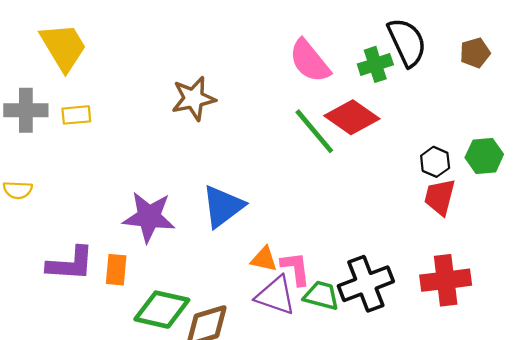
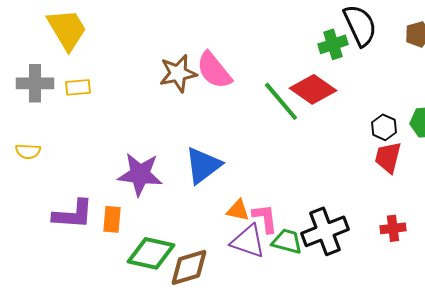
pink semicircle: (310, 61) -> (214, 70), moved
red cross: (446, 280) -> (393, 228), size x0.6

